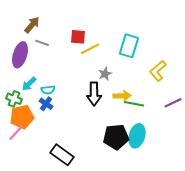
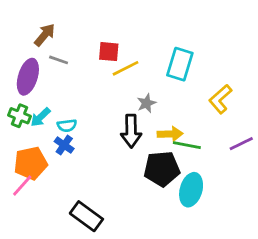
green cross: (14, 99) -> (20, 116), moved
black pentagon: (116, 137) -> (162, 169), moved

